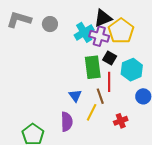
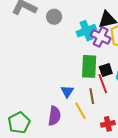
black square: (110, 58) -> (106, 70), moved, turned 32
red line: (109, 82) -> (103, 84), turned -30
yellow line: (92, 112) -> (81, 111), turned -66

